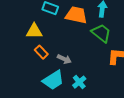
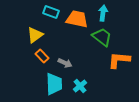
yellow triangle: (34, 31) -> (35, 35), turned -36
cyan trapezoid: (53, 80) -> (54, 84), turned -60

